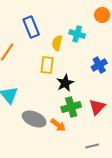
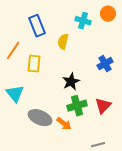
cyan cross: (77, 34) -> (83, 21), moved
yellow rectangle: (47, 65) -> (34, 64), moved

